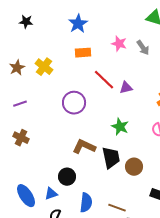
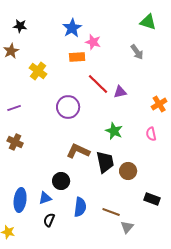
pink star: (119, 44) -> (93, 42), moved
brown star: (17, 68) -> (11, 51), moved
blue ellipse: (26, 196) -> (20, 200), turned 40

